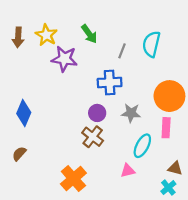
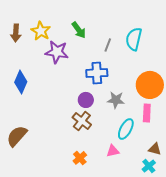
blue diamond: (24, 113) -> (21, 82), moved
brown semicircle: (19, 154) -> (17, 136), size x1.6
orange cross: (73, 179) -> (80, 158), moved, size x0.6

